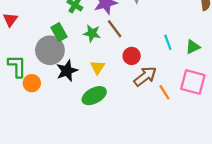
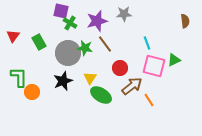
green rectangle: (59, 32) -> (39, 42), moved
cyan line: (168, 42) -> (147, 43), moved
gray circle: (50, 50) -> (68, 53), moved
pink square: (193, 82) -> (154, 66), moved
green ellipse: (94, 96) -> (101, 95), moved, turned 60

